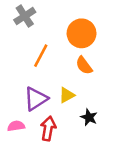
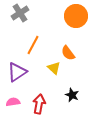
orange circle: (82, 33) -> (76, 16), moved
yellow triangle: (67, 95) -> (54, 68), moved, turned -48
purple triangle: (36, 99) -> (17, 72), moved

